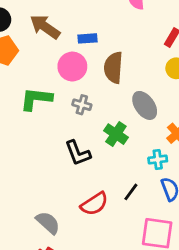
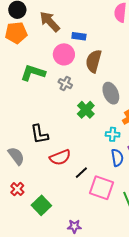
black L-shape: (78, 153) -> (39, 134), moved
black line: (131, 192) -> (81, 173), moved
gray semicircle: (48, 223) -> (16, 156), moved

